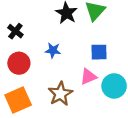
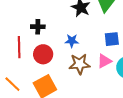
black cross: (15, 31) -> (38, 27), turned -32
brown star: (60, 94) -> (80, 64), moved, turned 30

